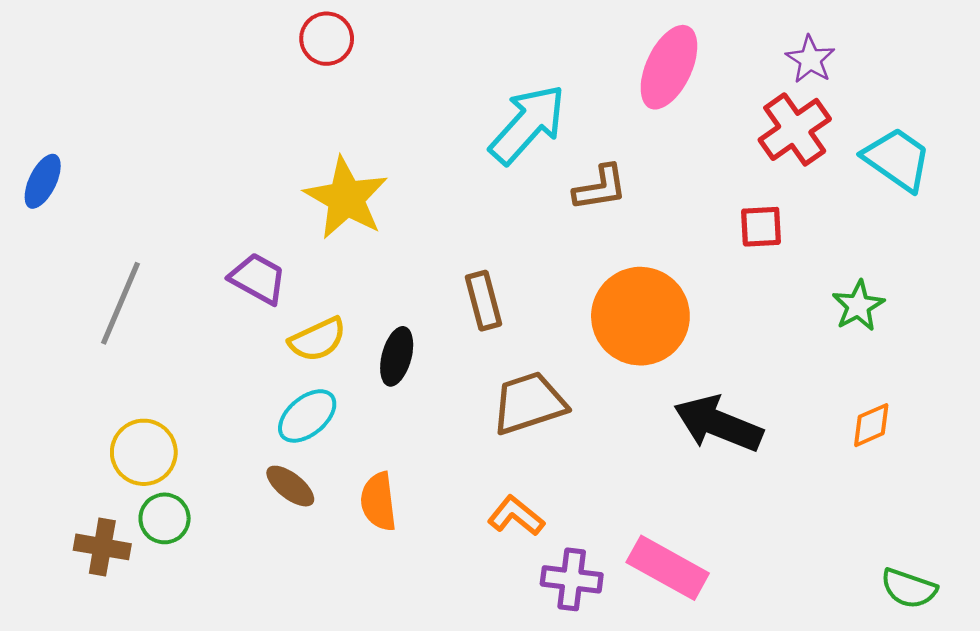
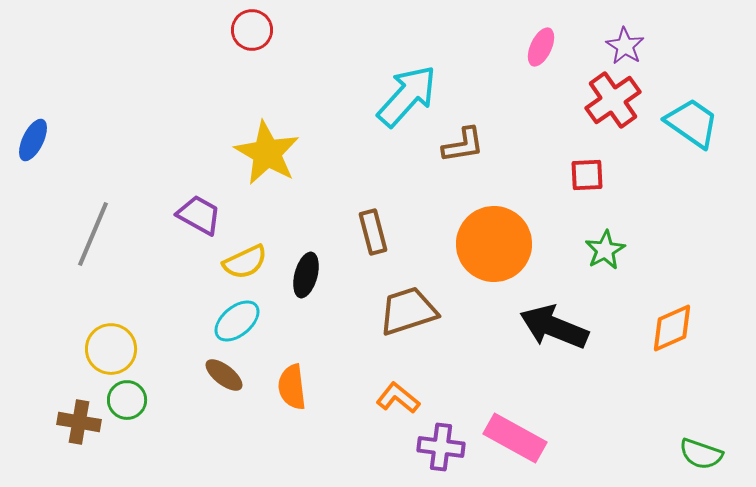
pink ellipse: (669, 67) -> (541, 47), moved, size x0.6
green star: (858, 306) -> (605, 250), moved
orange diamond: (871, 425) -> (672, 328), size x1.4

